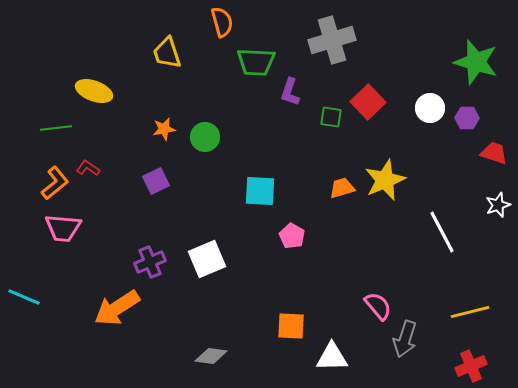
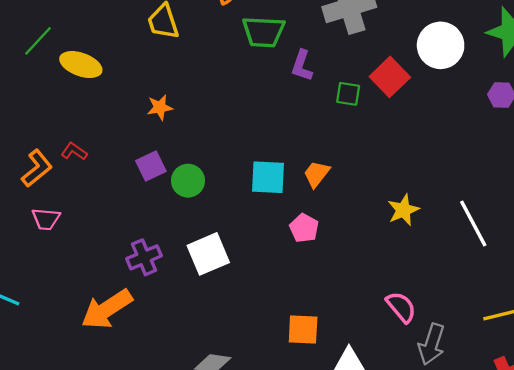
white circle: (430, 108) -> (441, 45), moved, size x1.4
green line: (56, 128) -> (38, 41), moved, turned -40
green circle: (205, 137) -> (188, 181), moved
yellow star: (385, 180) -> (403, 210), moved, size x0.7
orange trapezoid: (342, 188) -> (317, 174), moved, turned -36
pink trapezoid: (63, 228) -> (46, 219), size x0.7

